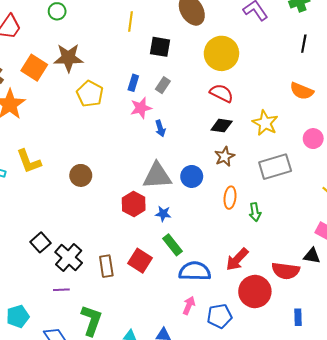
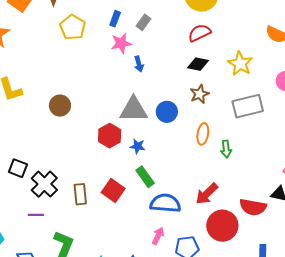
red semicircle: (221, 93) -> (199, 33), turned -55
black square: (40, 242) -> (18, 168), turned -30

